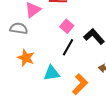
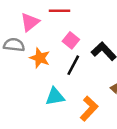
orange star: (26, 58) -> (40, 58), moved

